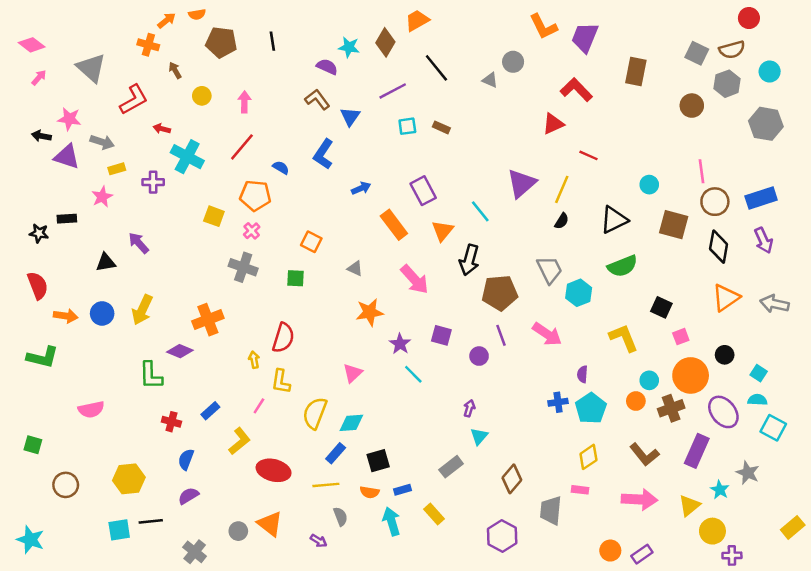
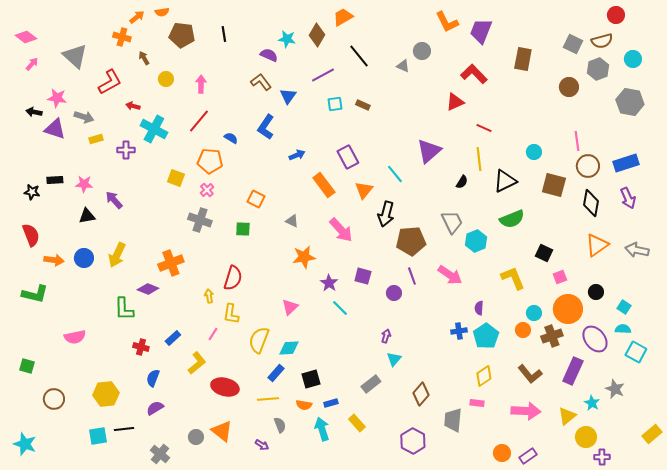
yellow line: (562, 189) -> (479, 159), moved, turned -30
pink star: (102, 197) -> (84, 184), moved, turned 30

